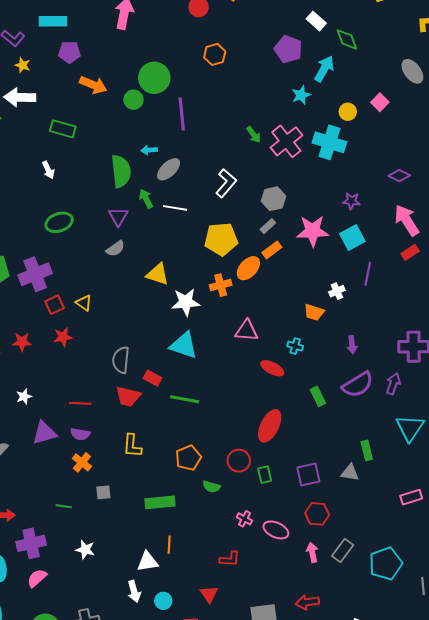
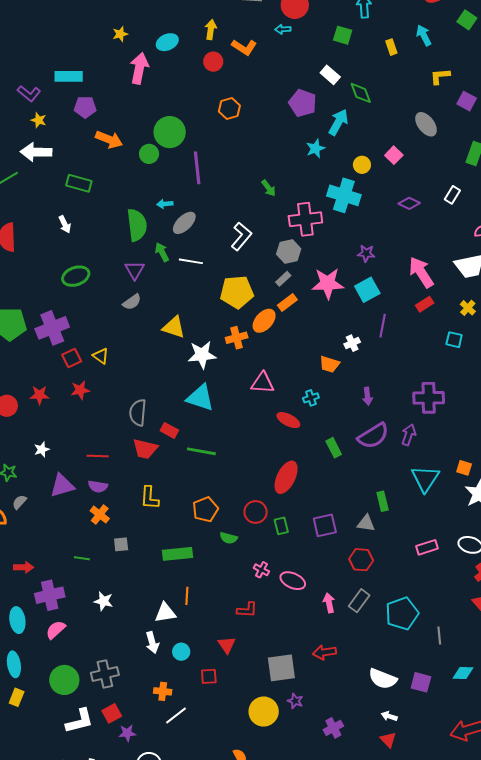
pink cross: (286, 141) -> (305, 219), moved, turned 32
purple diamond: (399, 176) -> (409, 203), moved
cyan cross: (295, 346) -> (311, 398), turned -35
red hexagon: (317, 514) -> (361, 560), moved

